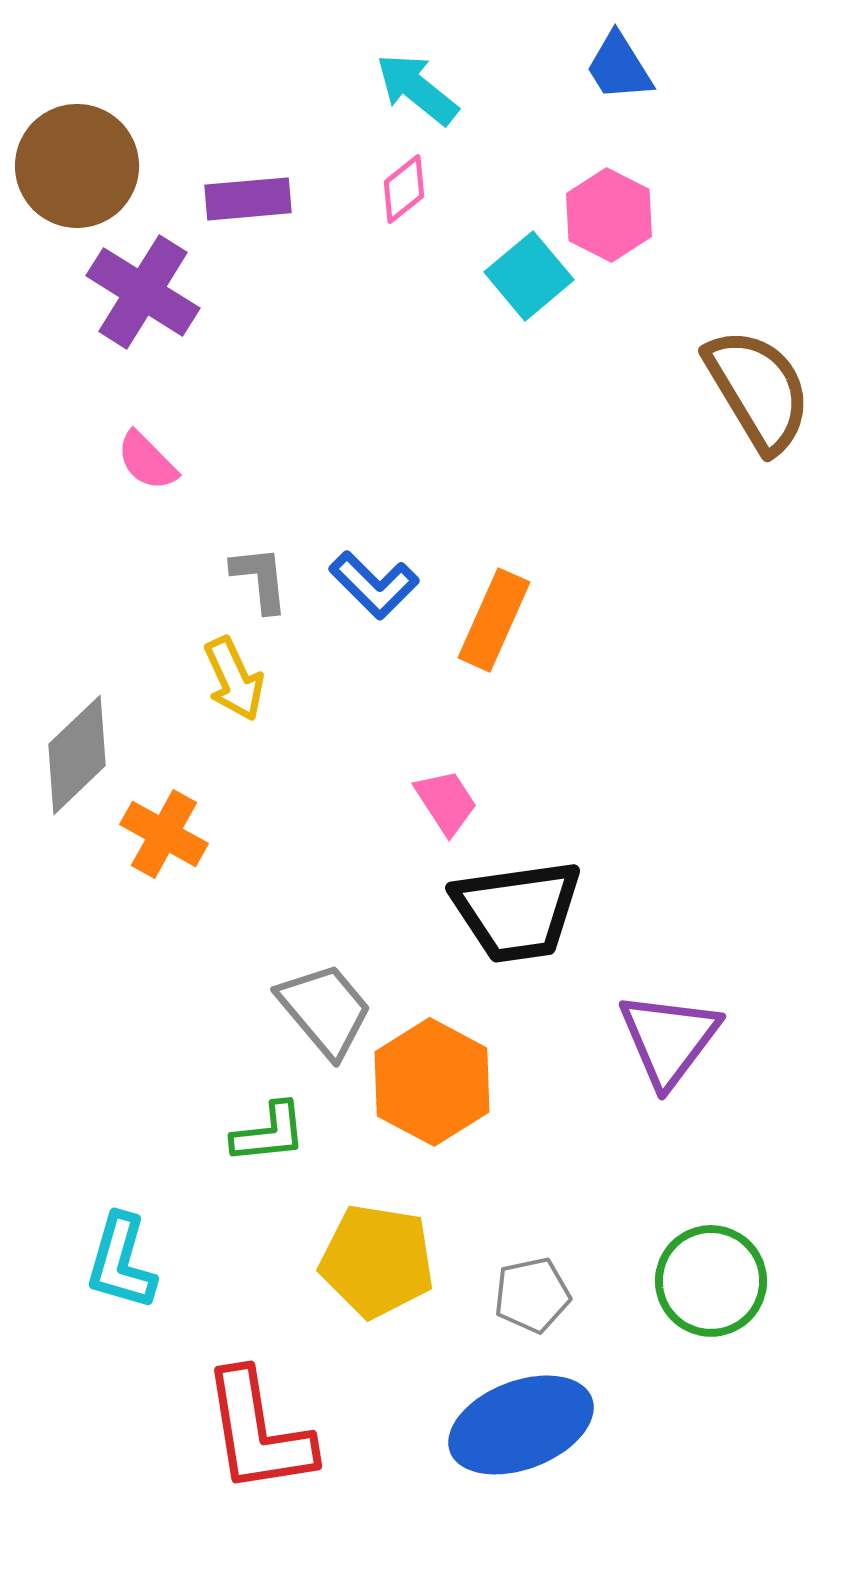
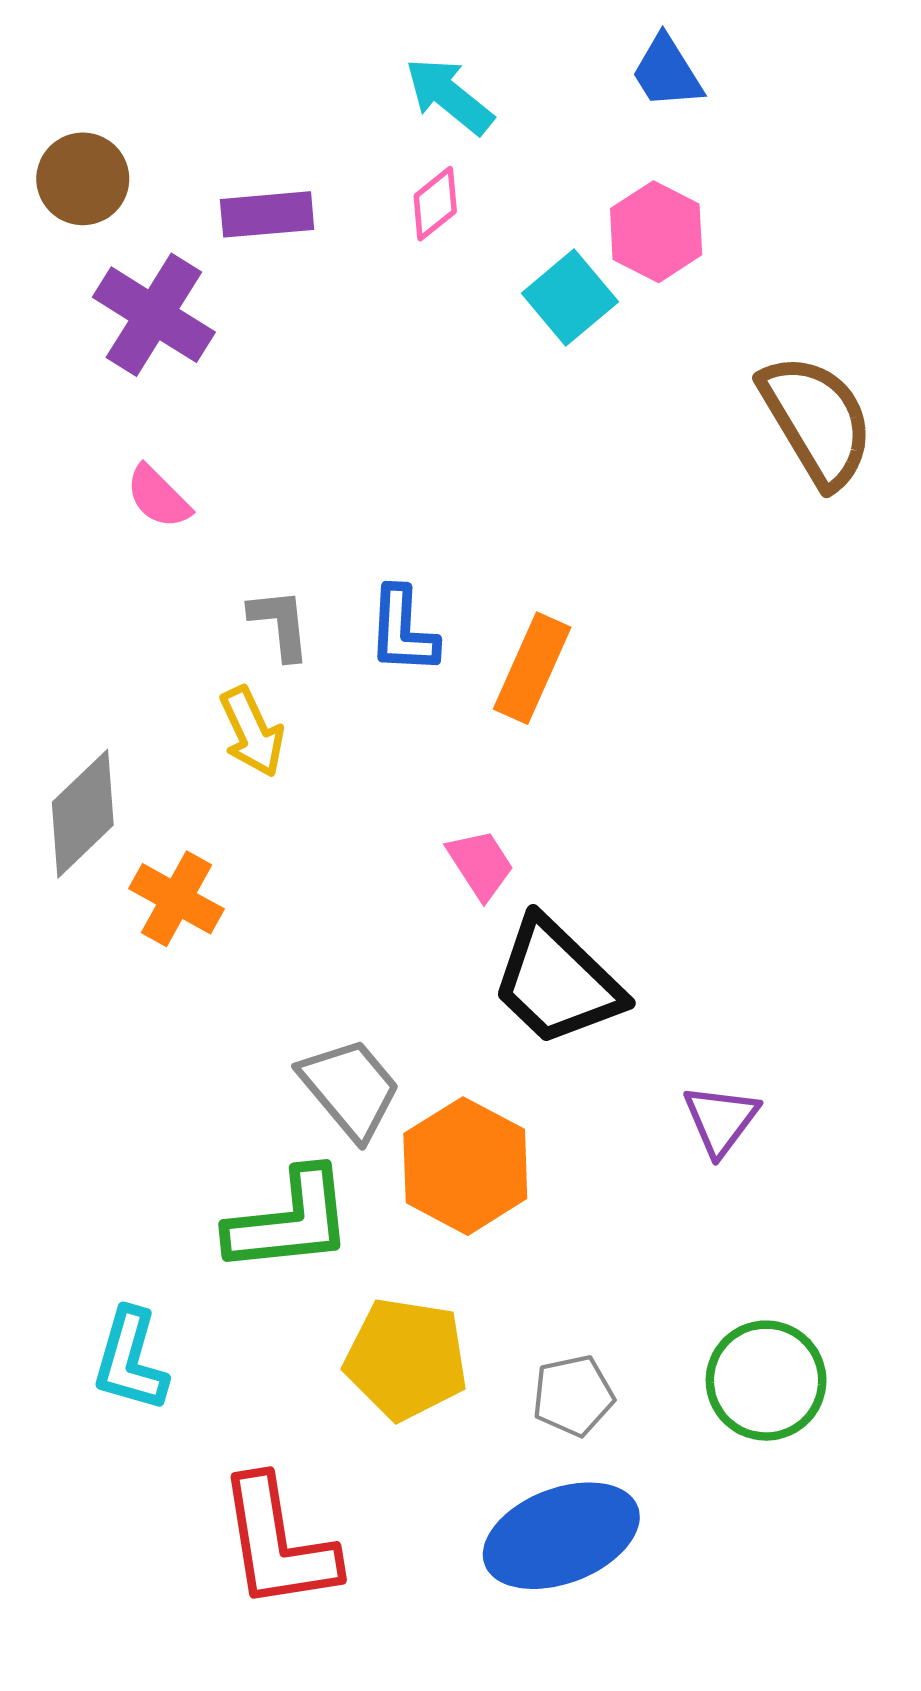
brown circle: (77, 166) -> (83, 179), size x0.7
blue L-shape: (374, 585) -> (403, 630), turned 48
black trapezoid: (517, 911) -> (557, 982), turned 52
purple triangle: (669, 1039) -> (721, 1120), size x0.7
green L-shape: (269, 1133) -> (290, 1221), size x1.6

